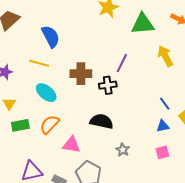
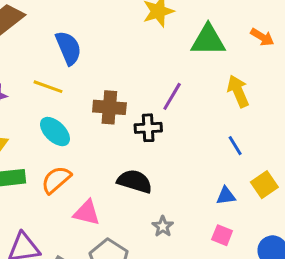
blue line: (165, 104) -> (235, 146), moved
pink square: (162, 152) -> (222, 235), turned 32

